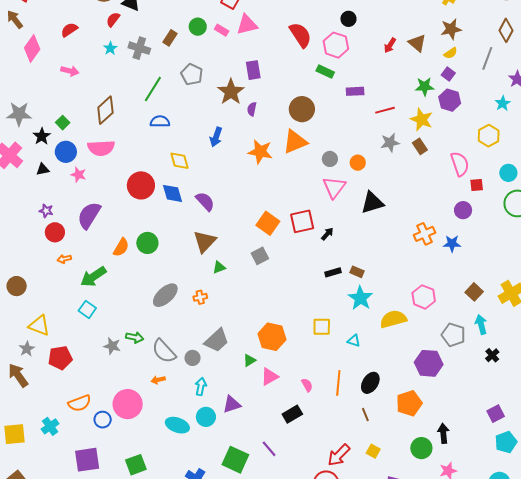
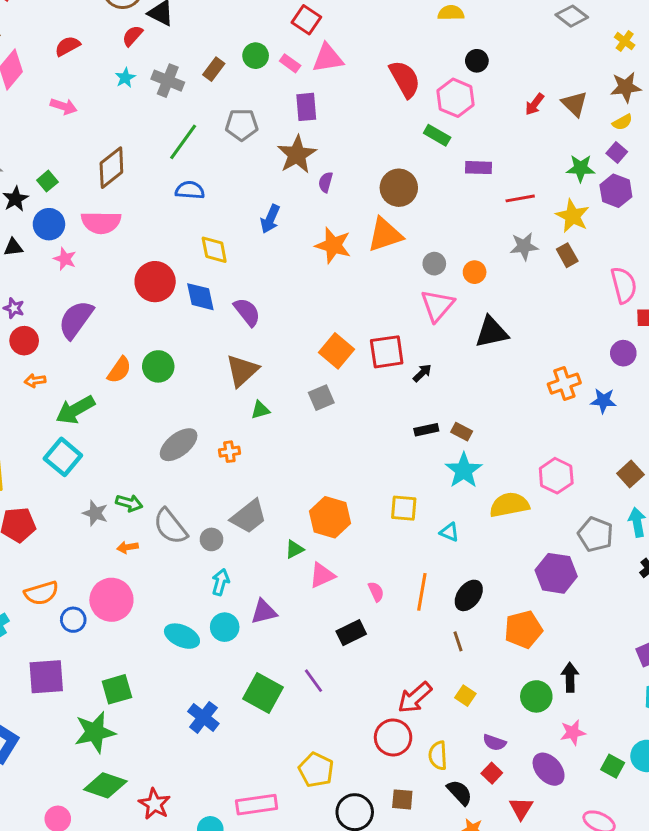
purple rectangle: (253, 70) -> (306, 107), moved
gray pentagon: (192, 74) -> (242, 125), turned -30
cyan square: (87, 309) -> (63, 457), size x1.4
orange arrow: (158, 380) -> (128, 547), moved

